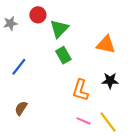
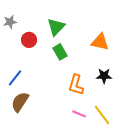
red circle: (38, 15) -> (29, 40), moved
blue line: (19, 67) -> (15, 78), moved
brown semicircle: (21, 108) -> (20, 102), size x1.5

